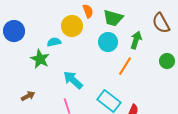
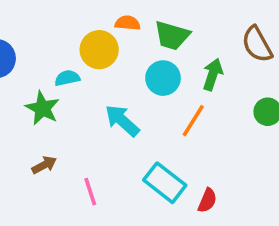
orange semicircle: (88, 11) -> (128, 23), turned -64
cyan arrow: (73, 80) -> (122, 121), moved
brown arrow: (28, 96) -> (44, 165), moved

